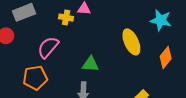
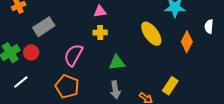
yellow cross: (66, 18) -> (100, 33), moved
orange pentagon: (35, 78) -> (67, 86), turned -30

